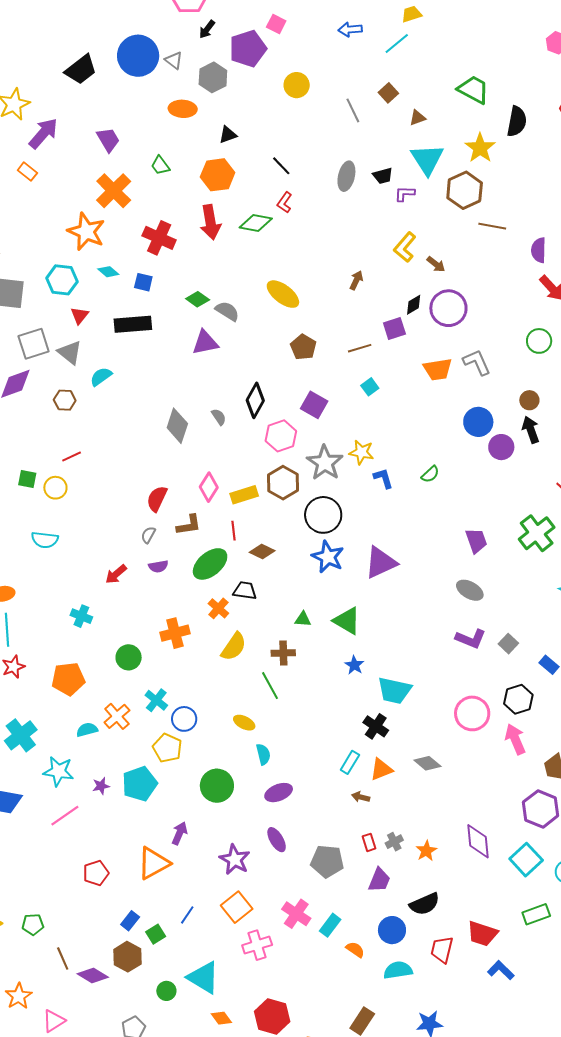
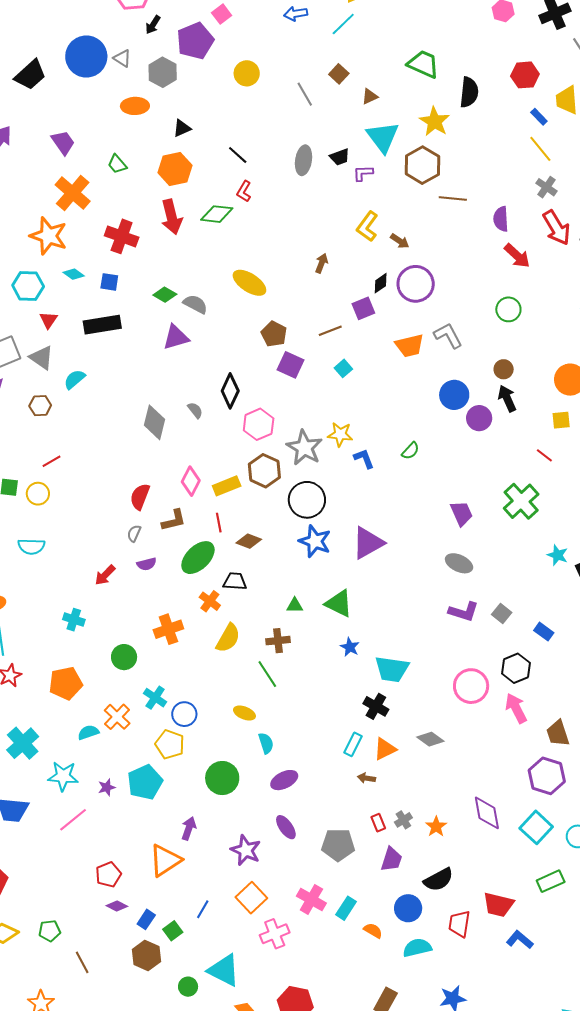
pink square: (276, 24) -> (222, 14), turned 30
purple square: (314, 405) -> (291, 365), moved
purple diamond: (93, 975) -> (117, 906), moved, size x0.7

